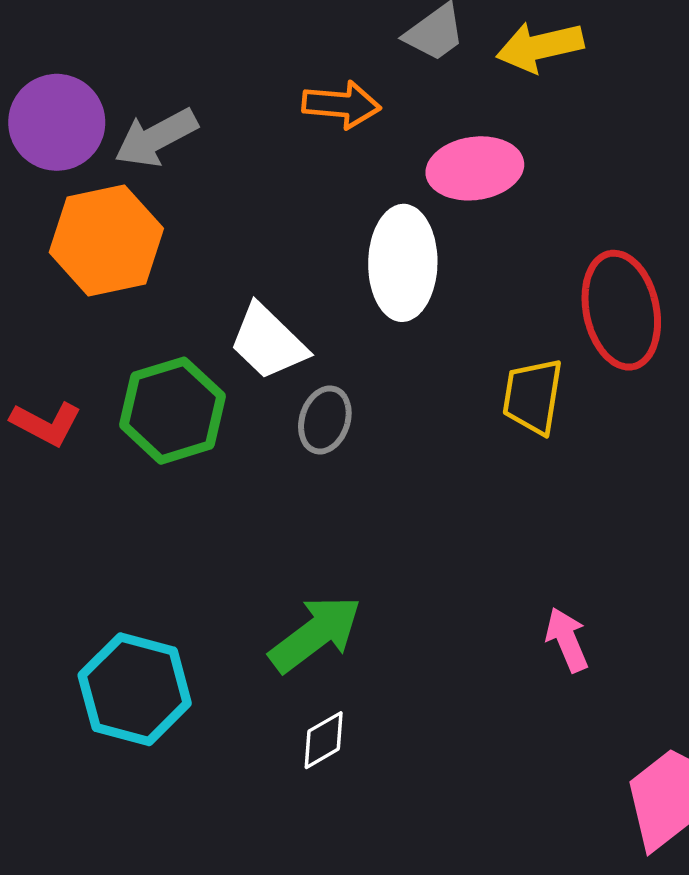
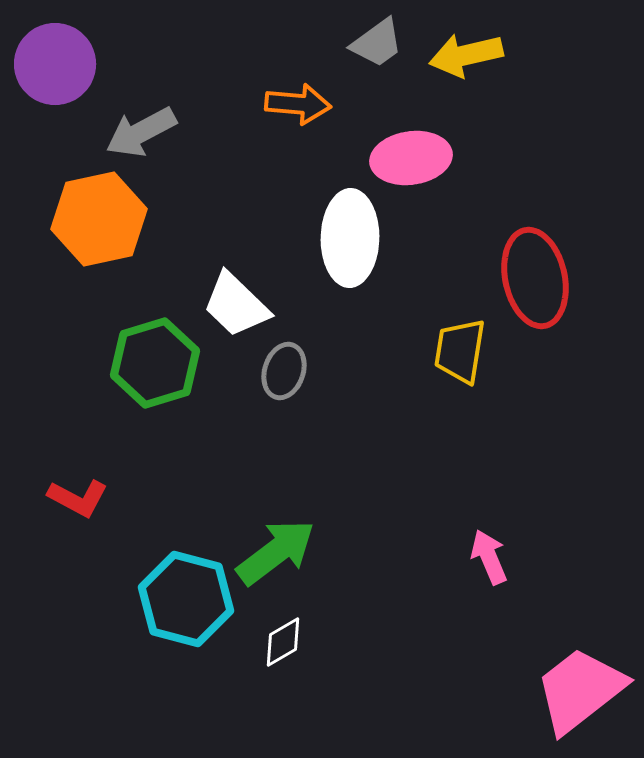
purple circle: (57, 122) -> (55, 64), moved
red L-shape: (46, 424) -> (78, 498), moved
cyan hexagon: (135, 689) -> (186, 599), moved

